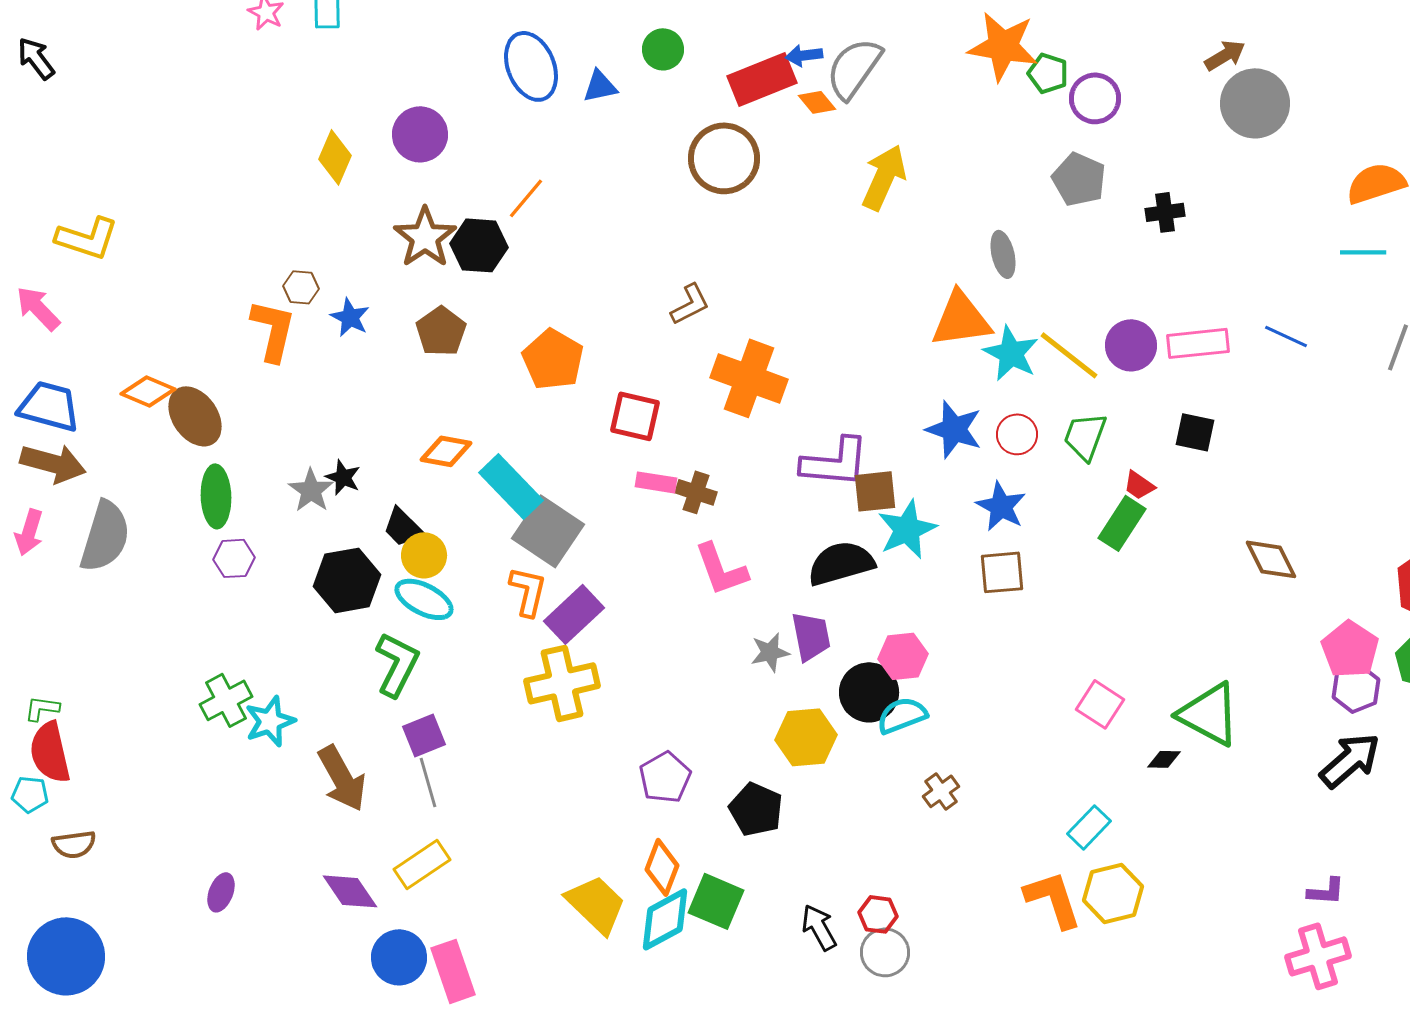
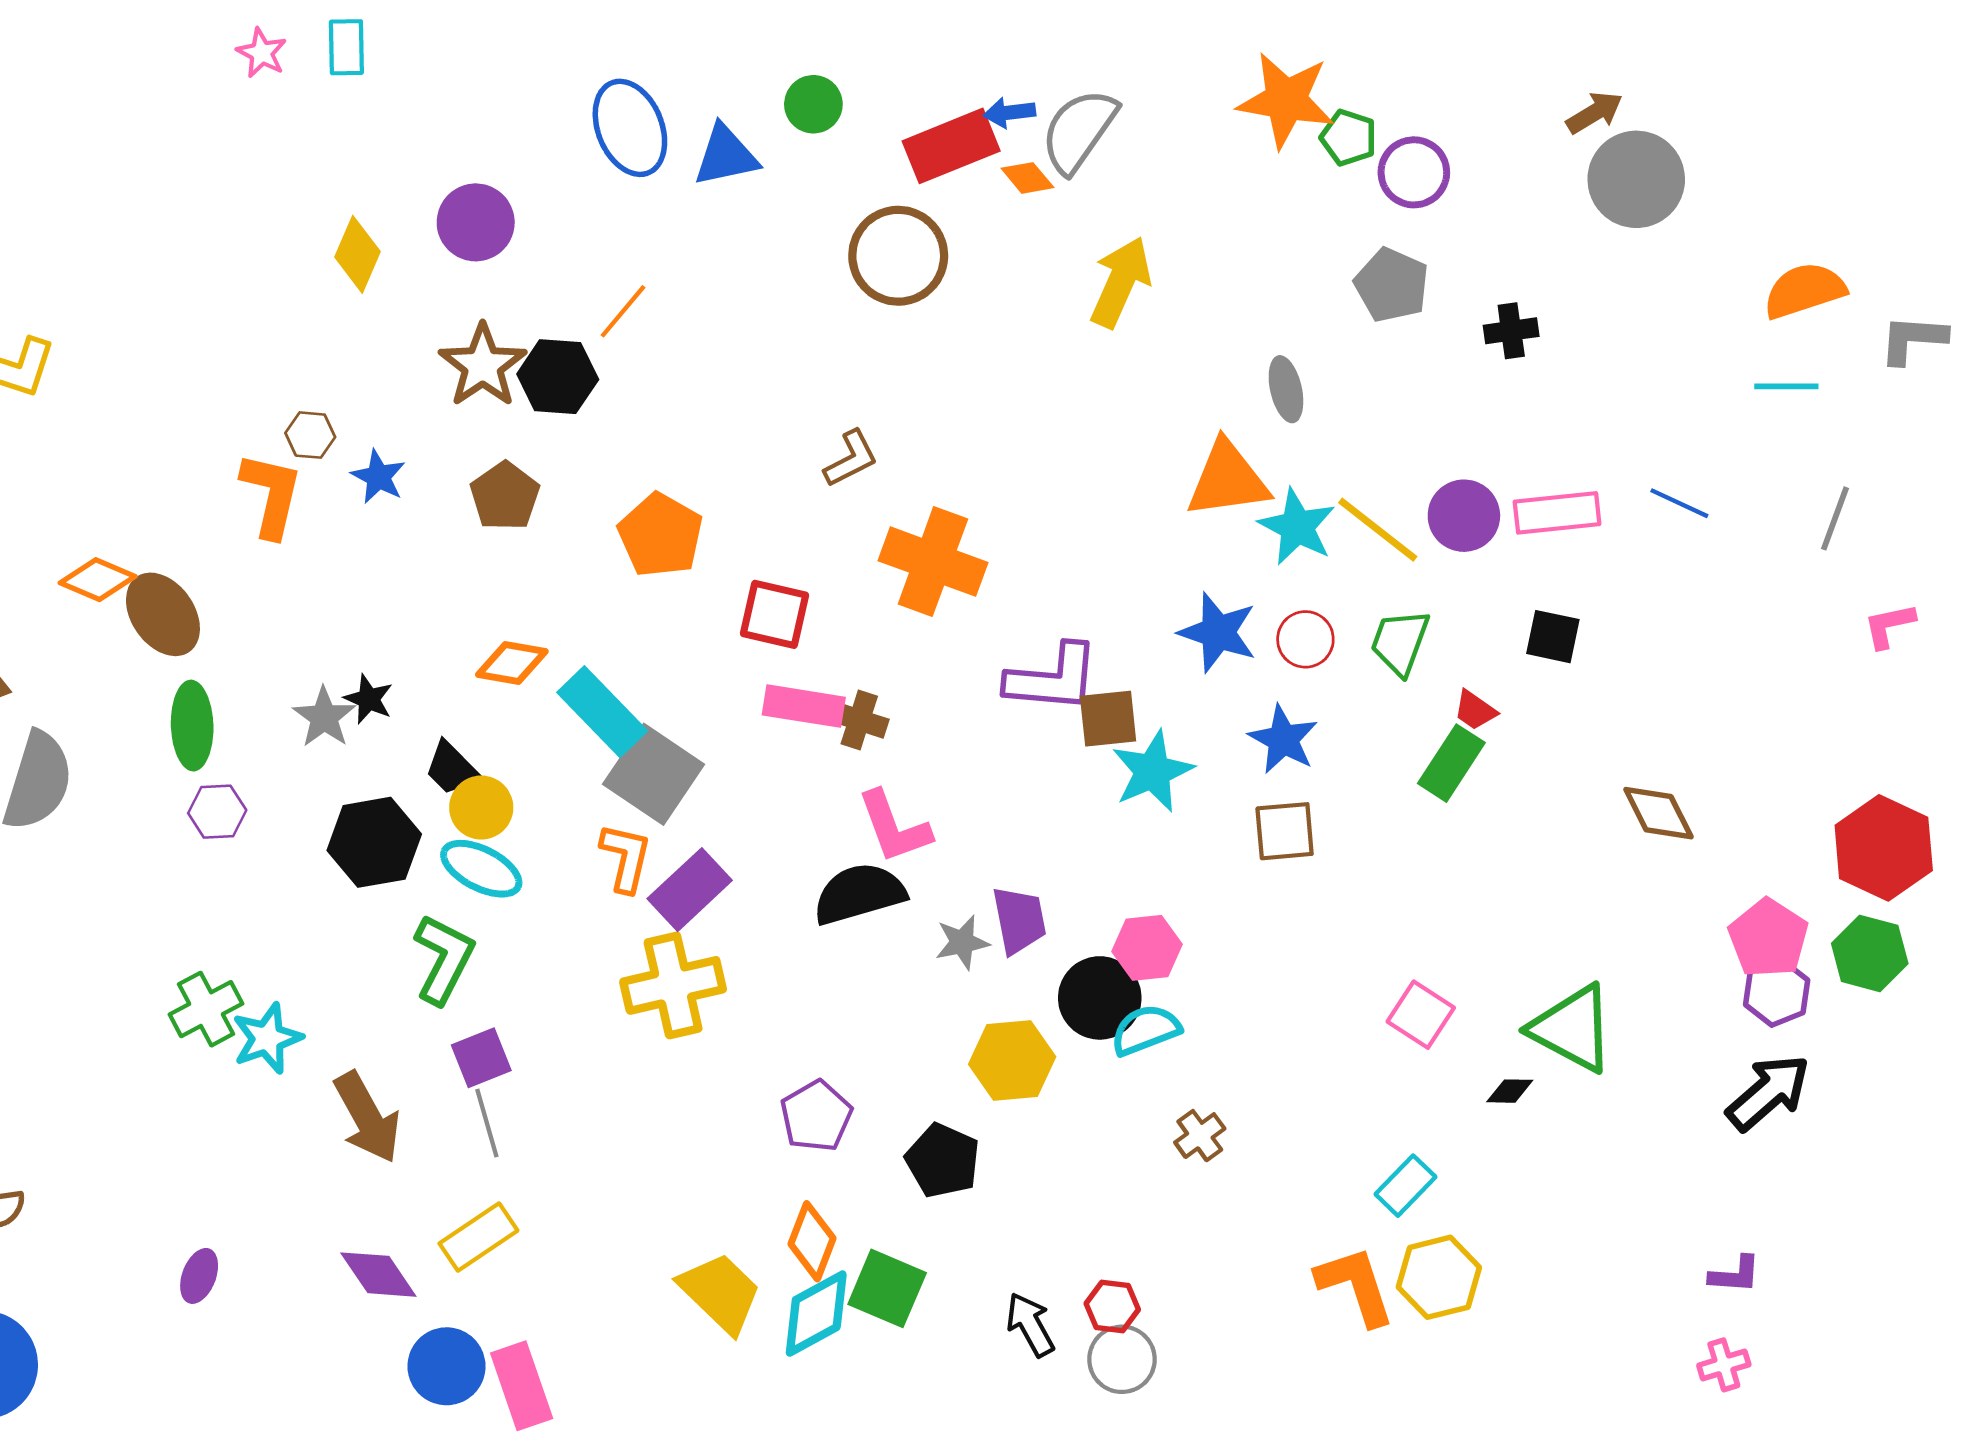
blue triangle: (600, 86) -> (726, 156), size x1.4
pink rectangle: (656, 482) -> (804, 706), size x1.4
black semicircle: (841, 563) -> (859, 894), moved
pink cross: (1318, 956) -> (1724, 1365), size x0.6

